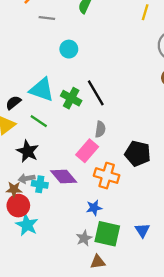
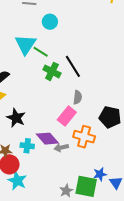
cyan circle: (69, 49) -> (50, 22), moved
cyan triangle: (42, 90) -> (25, 44), moved, turned 45
green line: (39, 121) -> (41, 52), moved
gray arrow: (27, 178) -> (61, 148), moved
blue star: (94, 208) -> (100, 174), moved

